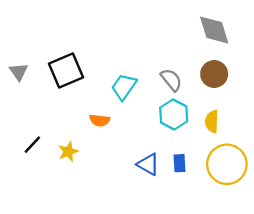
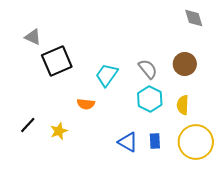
gray diamond: (214, 30) -> (194, 18), moved, size x0.7
gray triangle: (19, 72) -> (33, 37), moved, turned -30

